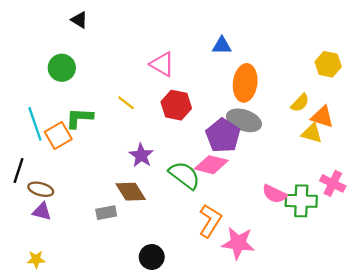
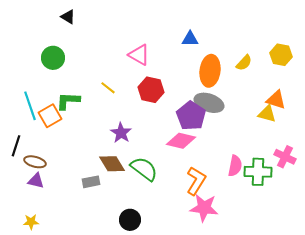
yellow semicircle: (300, 103) -> (244, 63), moved
green semicircle: (184, 175) -> (144, 169), moved
pink semicircle: (274, 194) -> (235, 166), turned -105
orange L-shape: (210, 221) -> (196, 181), moved

